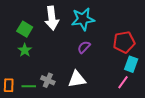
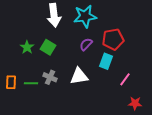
green square: (25, 29) -> (48, 47), moved
red pentagon: (124, 42) -> (113, 39), moved
cyan rectangle: (131, 64) -> (106, 61), moved

